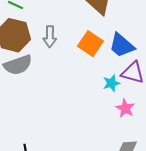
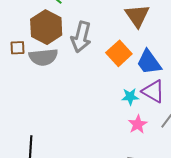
gray arrow: (50, 37) -> (81, 37), size x1.4

